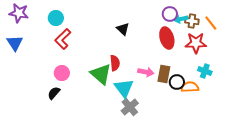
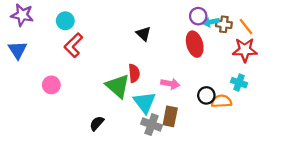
red star: (196, 43) -> (245, 50), moved
pink circle: (62, 73) -> (51, 85), moved
brown rectangle: (164, 74) -> (170, 116), moved
black semicircle: (54, 93) -> (97, 123), moved
gray cross: (130, 107) -> (152, 125), turned -30

